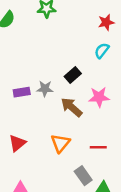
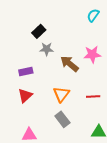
black rectangle: (73, 75) -> (39, 31), moved
purple rectangle: (22, 92) -> (26, 72), moved
gray rectangle: (83, 176) -> (62, 119), moved

